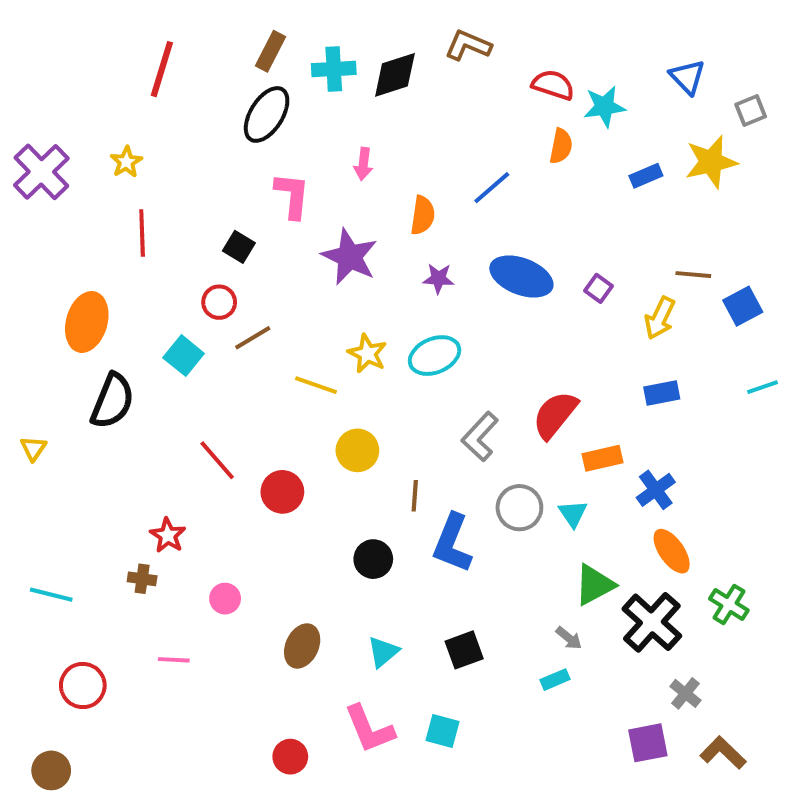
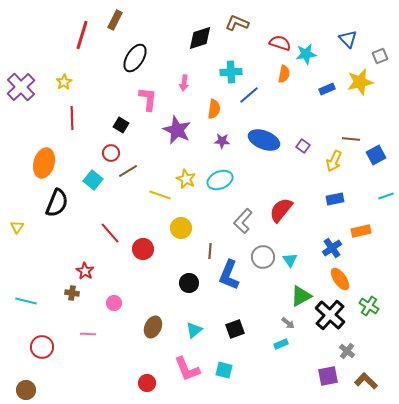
brown rectangle: (271, 51) -> (115, 20), moved
cyan cross: (334, 69) -> (231, 72), moved
orange rectangle: (602, 458) -> (361, 231), moved

